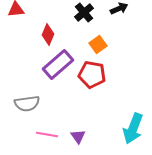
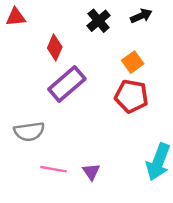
orange square: (98, 45) -> (133, 62), moved
red pentagon: (92, 75) -> (131, 96), moved

